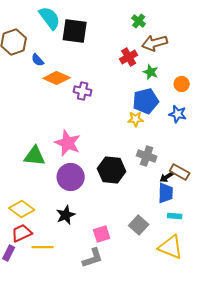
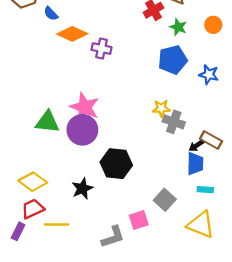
orange circle: (182, 84) -> (213, 25), moved
yellow star: (136, 119) -> (161, 108), moved
black hexagon: (112, 170) -> (116, 164), moved
purple circle: (71, 177) -> (82, 130), moved
pink square: (102, 234) -> (139, 220), moved

